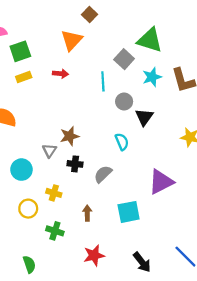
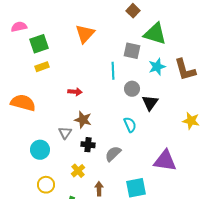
brown square: (90, 15) -> (133, 11), moved
gray square: (124, 59) -> (132, 51), turned -30
red arrow: (61, 74) -> (75, 92), moved
brown star: (69, 136) -> (83, 120), turned 30
purple triangle: (161, 182) -> (165, 161), turned 35
yellow cross: (54, 193) -> (78, 171), moved, turned 32

